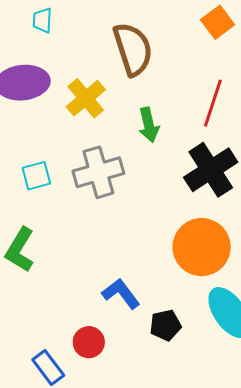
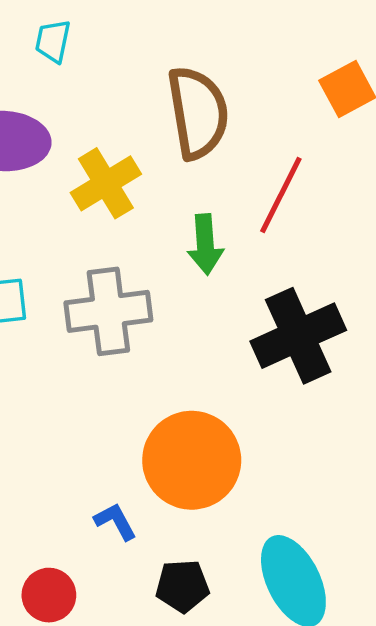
red line: (213, 103) -> (281, 195), moved
orange circle: (202, 247) -> (192, 460), moved
blue L-shape: (121, 294) -> (115, 521), size x0.7

